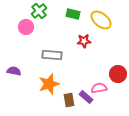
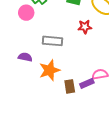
purple semicircle: (14, 71) -> (25, 57), moved
purple rectangle: (86, 97) -> (87, 83), turned -64

